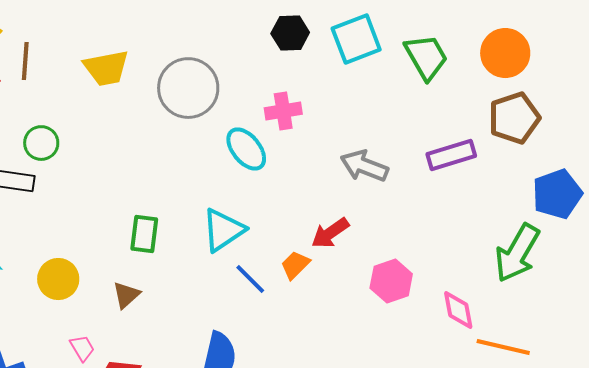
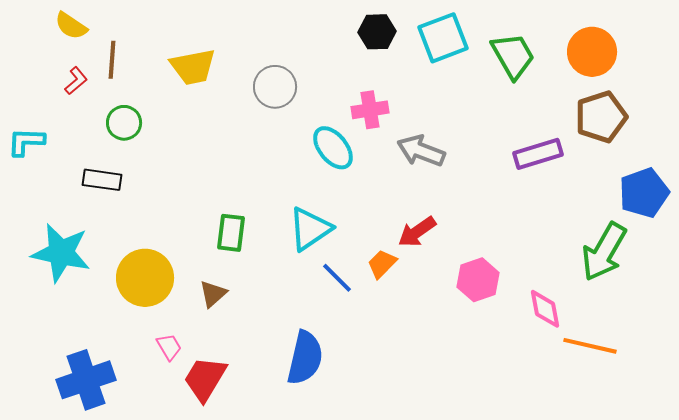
gray circle: (188, 88) -> (275, 87), size x0.7
green circle: (41, 143) -> (124, 123), moved
gray arrow: (364, 166) -> (421, 151), moved
yellow circle: (58, 279) -> (145, 278), size x1.4

